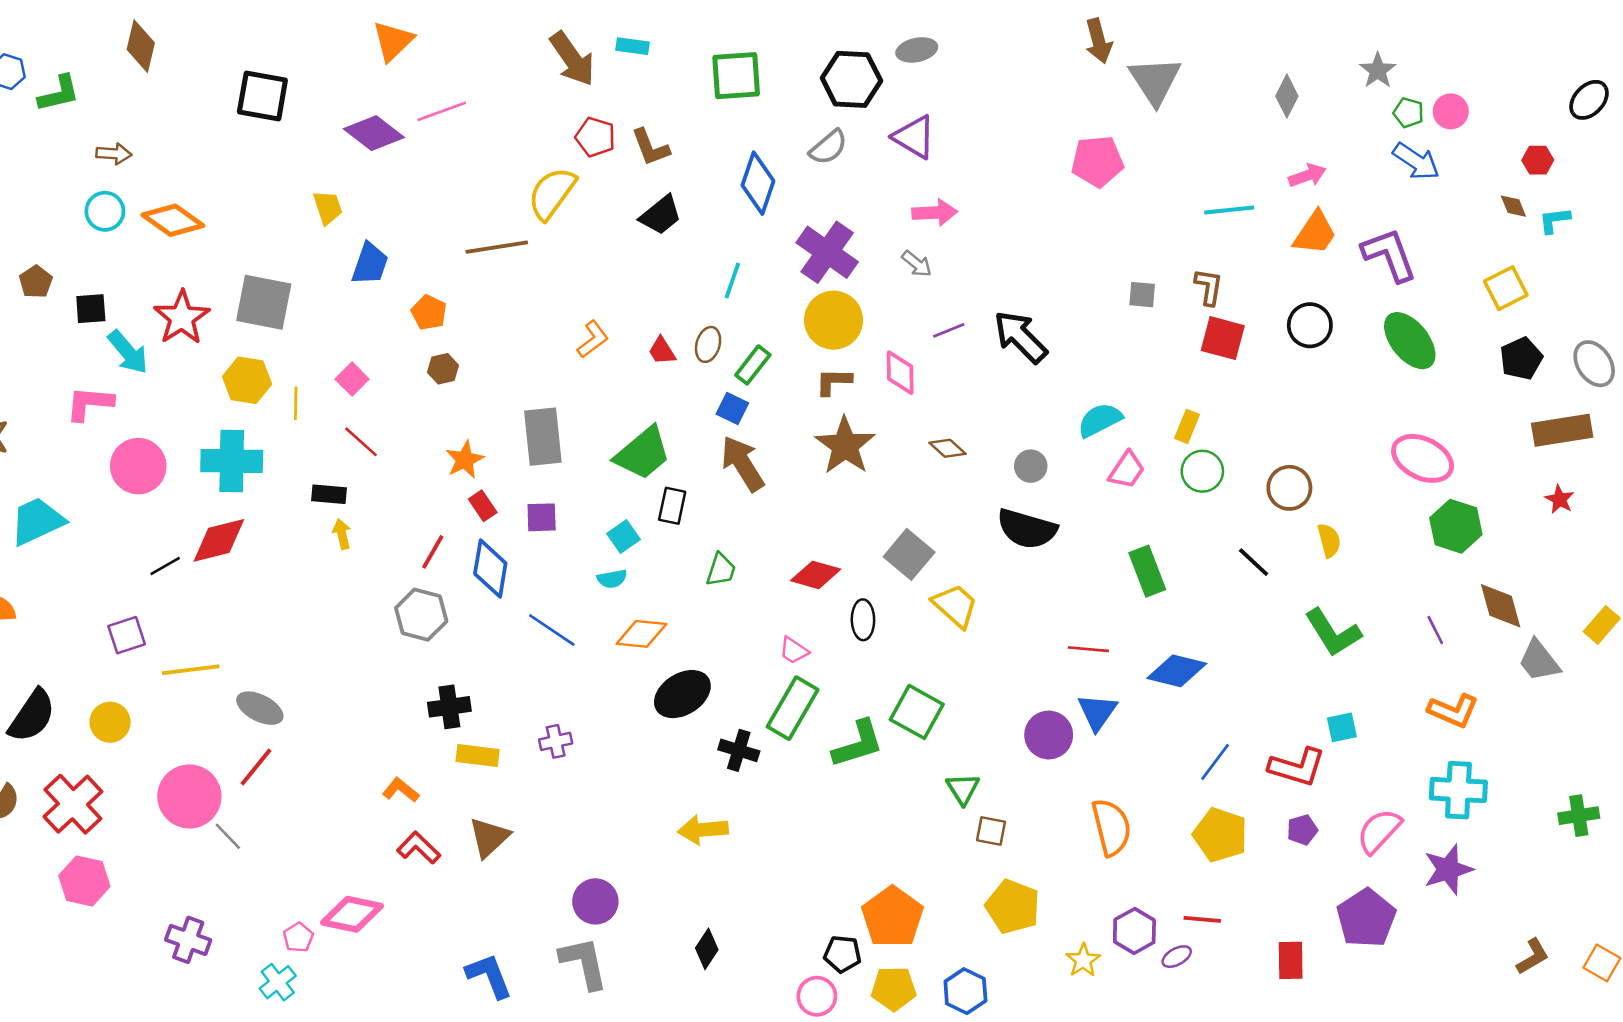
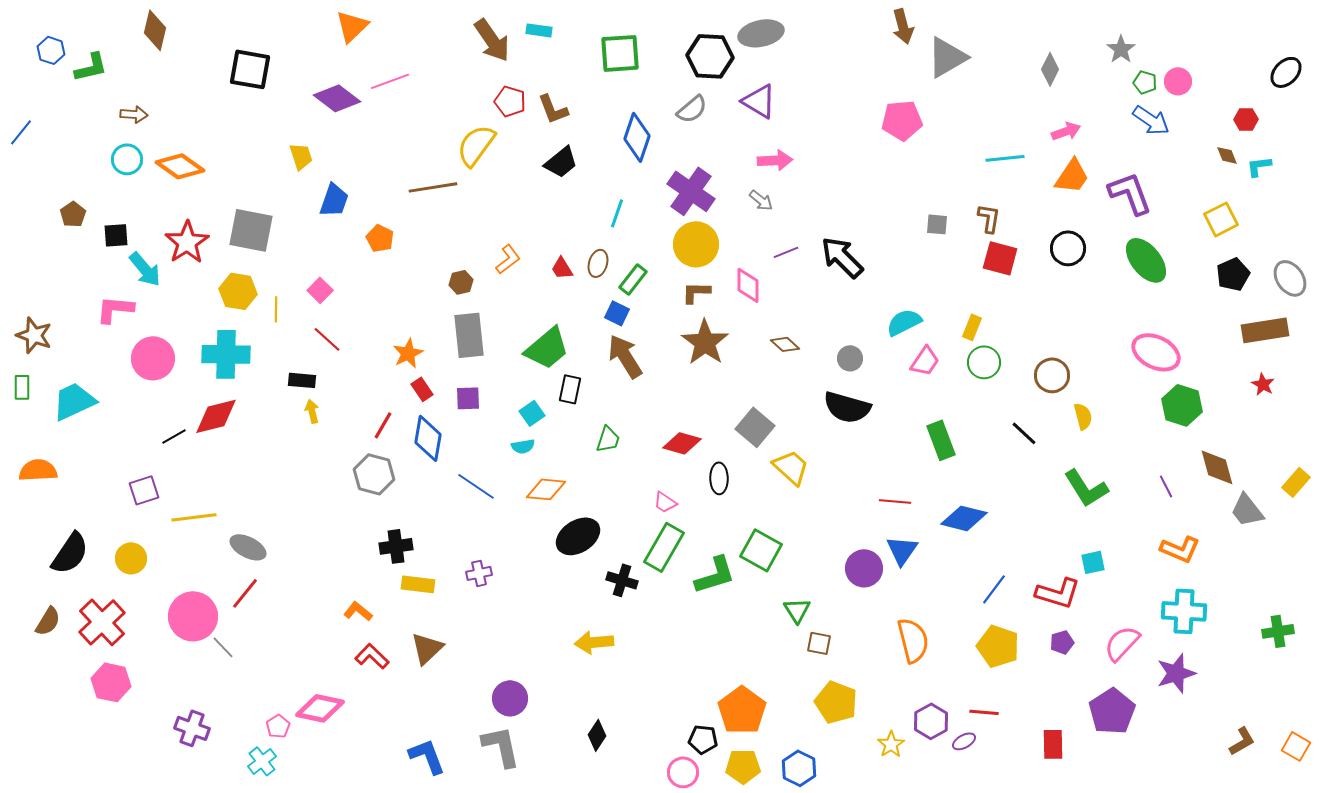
gray ellipse: (917, 50) -> (761, 33), size x1.4
gray triangle: (1155, 81) -> (947, 57), turned 33
brown hexagon: (443, 369) -> (461, 282), moved

